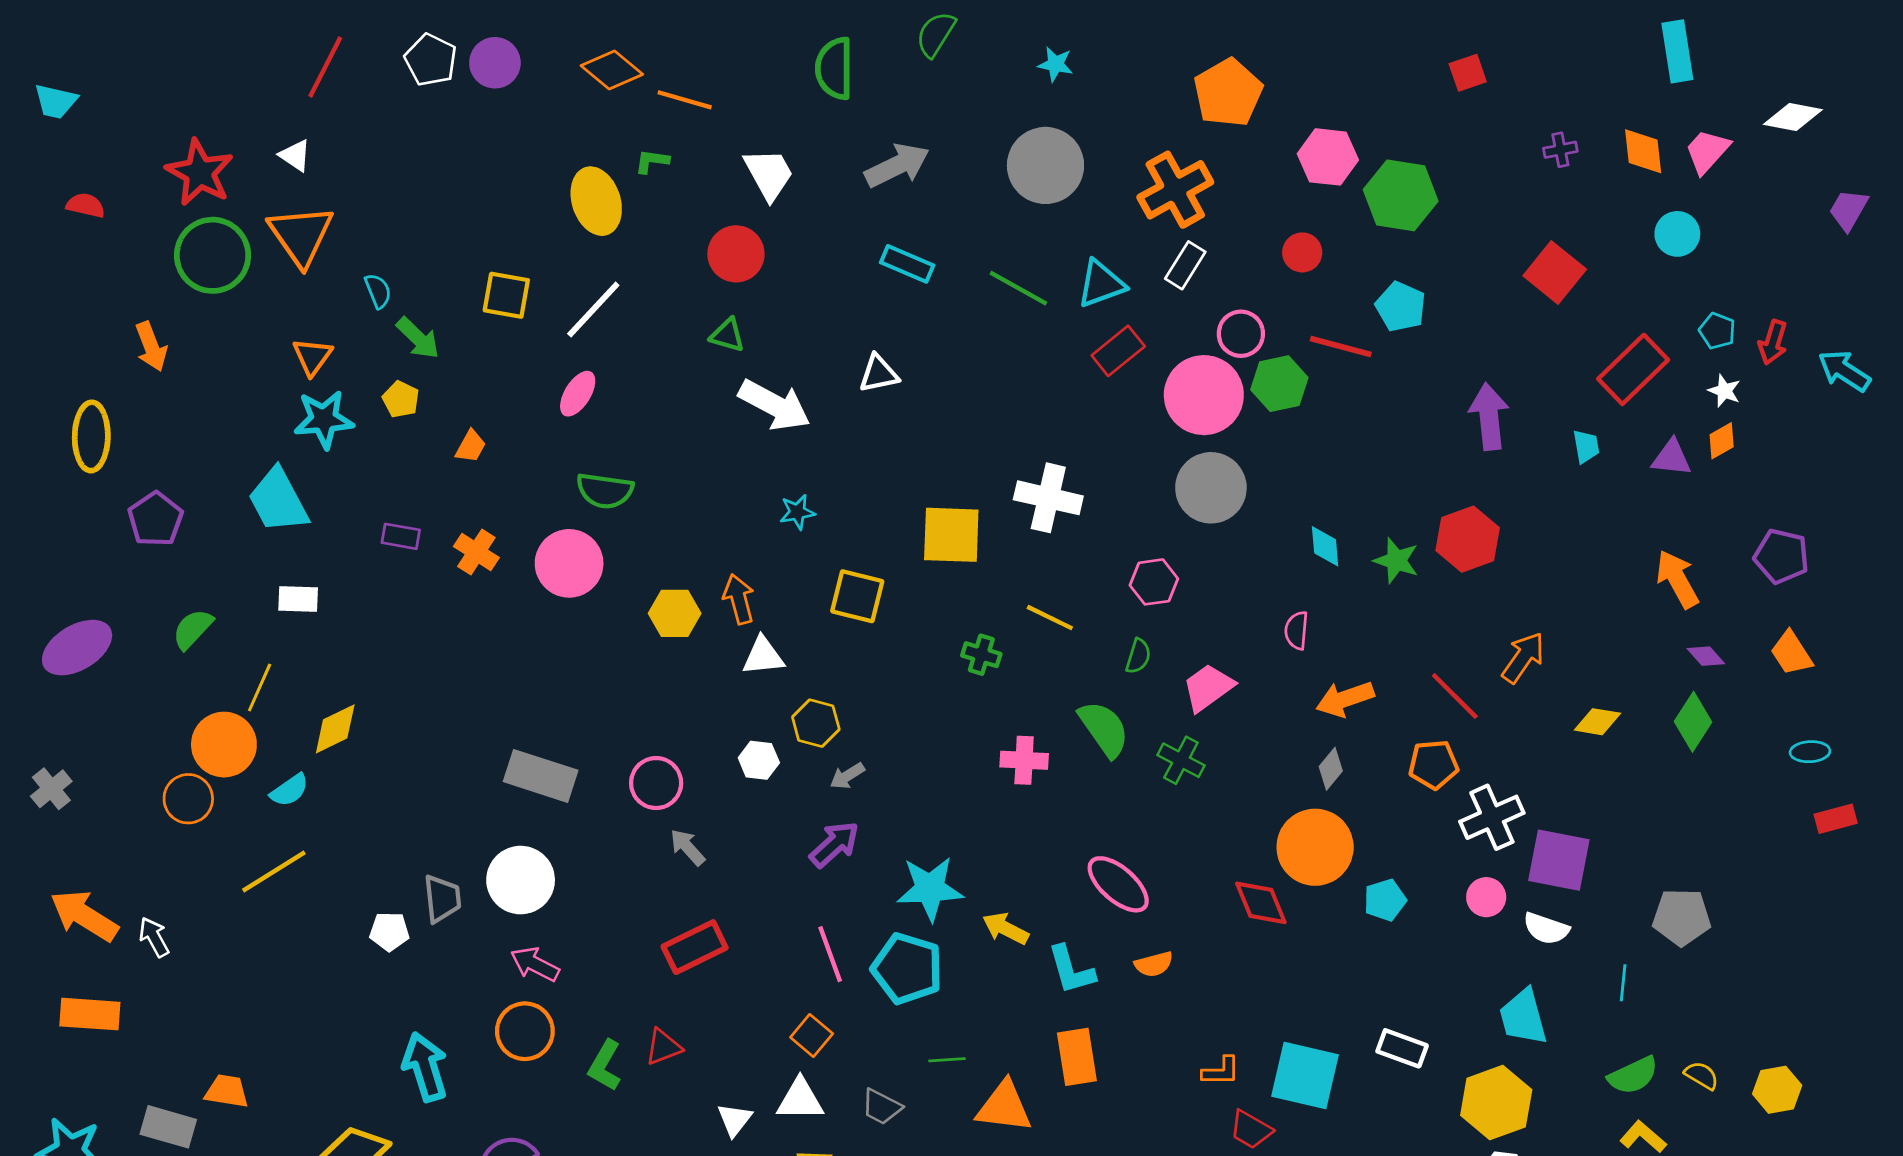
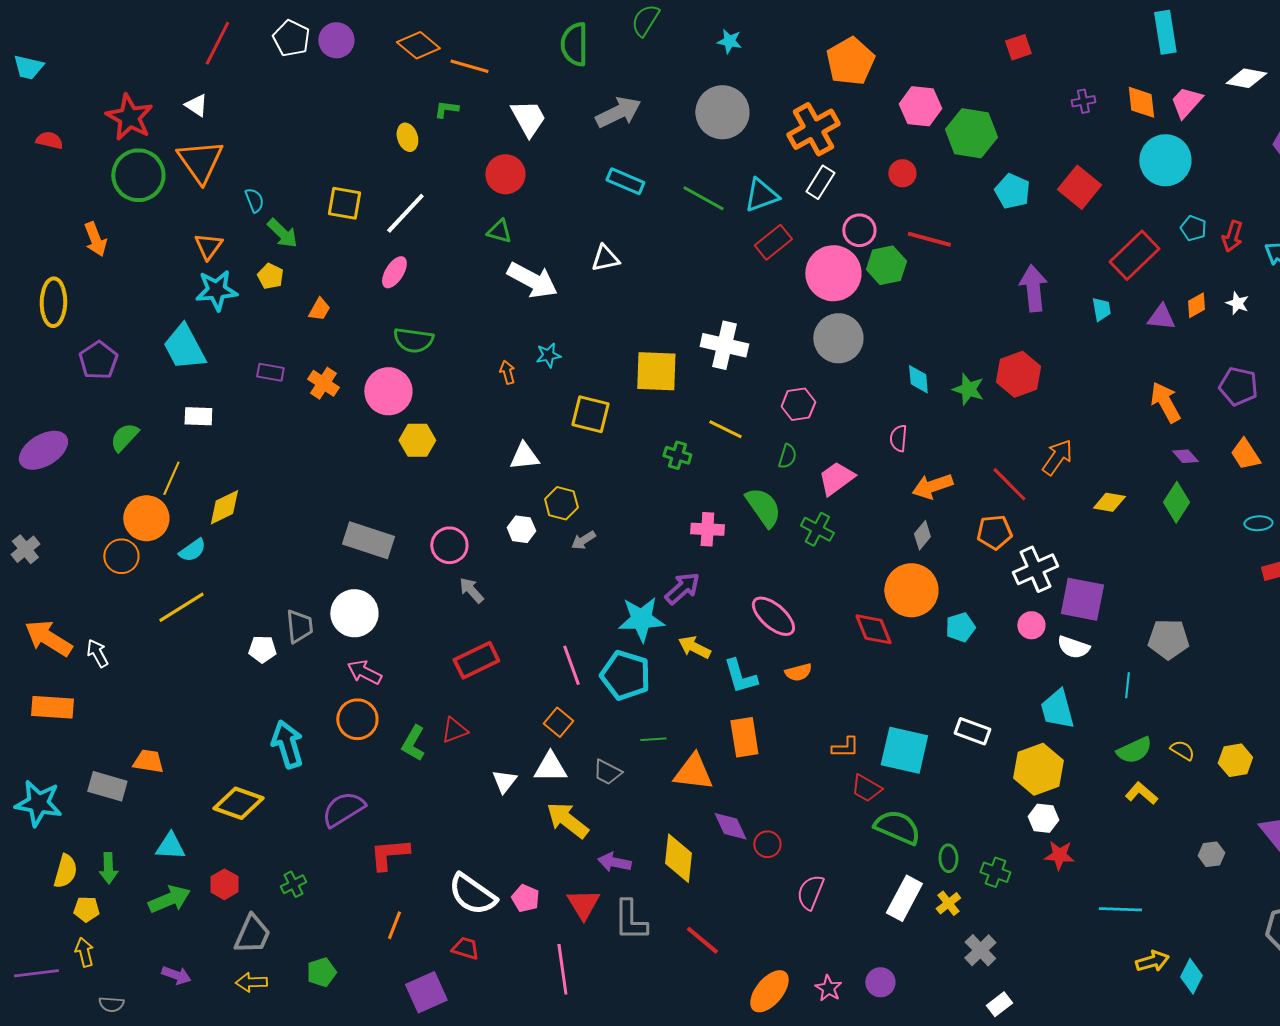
yellow ellipse: (596, 201) -> (407, 137), size x0.6
cyan circle: (1677, 234) -> (1165, 160), size x1.6
cyan pentagon: (1401, 307) -> (1012, 191), moved
white star: (1724, 391) -> (1237, 303), moved
orange arrow: (739, 599) -> (507, 372), moved, size x0.7
yellow hexagon: (675, 613) -> (417, 440), moved
purple arrow: (834, 844) -> (682, 588), moved

